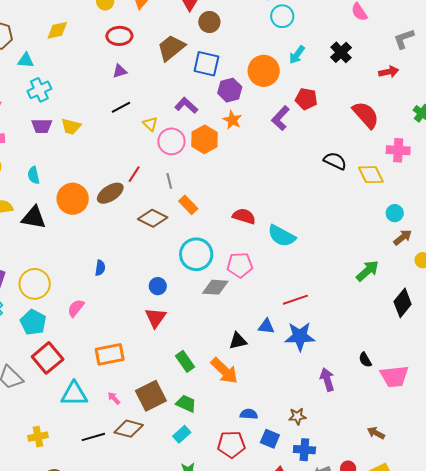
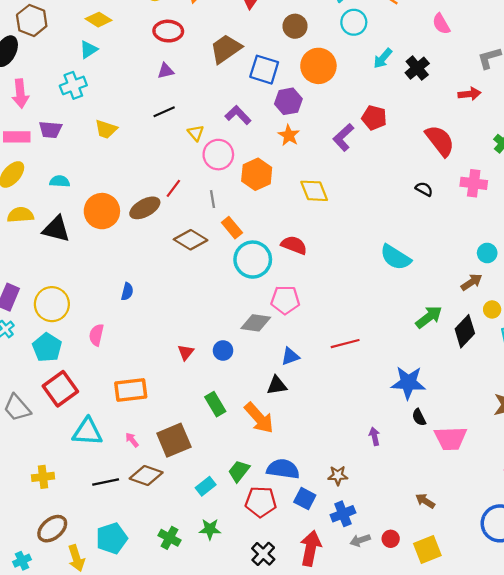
brown circle: (209, 22) -> (295, 26), moved
yellow diamond: (57, 30) -> (99, 20), turned 40
cyan arrow: (297, 55) -> (383, 58), moved
cyan triangle: (26, 60) -> (89, 50), moved, turned -42
orange circle: (264, 71) -> (318, 66), moved
purple trapezoid: (42, 126) -> (50, 130), moved
orange hexagon: (204, 139) -> (257, 174), moved
black semicircle: (335, 161) -> (424, 189), moved, size x0.7
cyan semicircle: (34, 175) -> (60, 181), turned 102
yellow diamond: (371, 175) -> (314, 191), moved
cyan circle: (395, 213) -> (487, 253), moved
cyan semicircle: (282, 236) -> (396, 257), moved
cyan circle: (196, 254) -> (253, 260), moved
blue circle: (158, 286) -> (223, 350), moved
black diamond: (403, 303) -> (465, 331), moved
pink semicircle: (76, 308) -> (96, 335), turned -30
red triangle: (156, 318) -> (186, 352), size x0.7
blue triangle: (266, 326) -> (290, 356), moved, turned -30
blue star: (300, 336) -> (408, 383), moved
purple arrow: (327, 379) -> (374, 436), size x0.7
green trapezoid: (186, 404) -> (239, 471), moved, turned -80
blue semicircle: (249, 414) -> (283, 469), size x1.6
blue cross: (304, 450) -> (343, 514), turned -30

